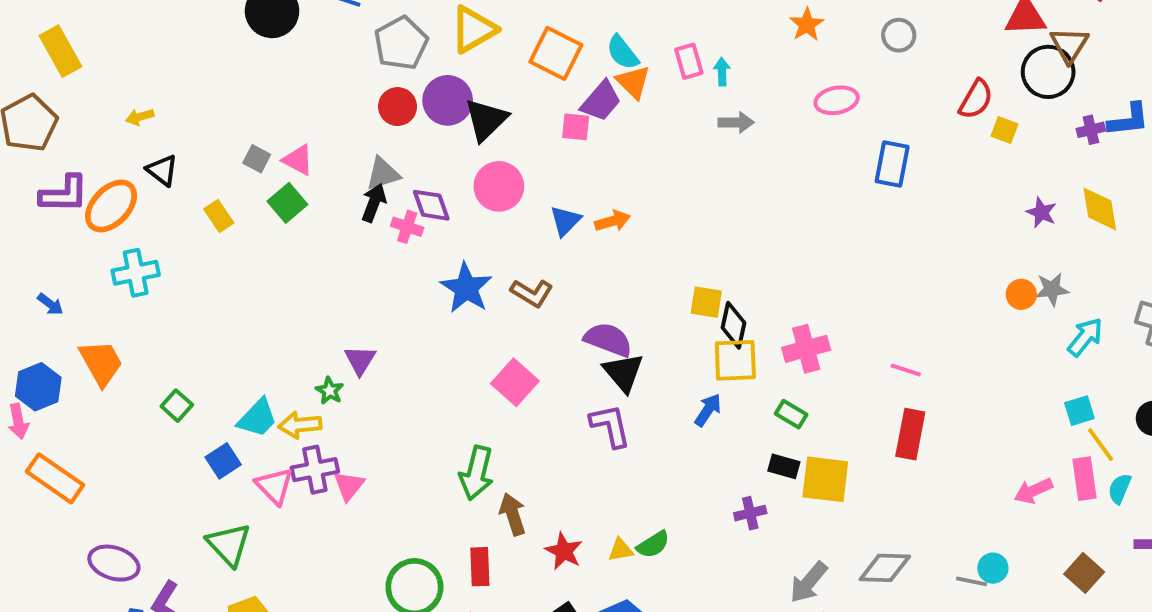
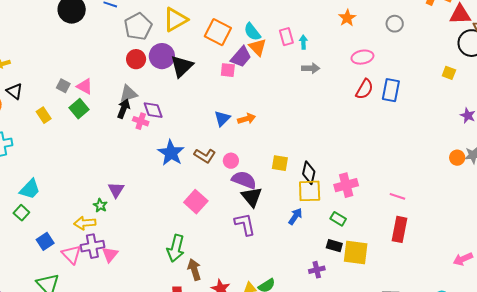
red semicircle: (976, 99) -> (364, 89), moved
pink circle: (499, 186) -> (231, 161), moved, size x0.6
yellow square: (706, 302) -> (280, 163), moved
cyan trapezoid: (257, 418) -> (30, 189), moved

